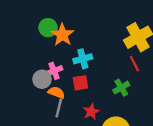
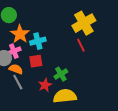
orange star: (62, 35) -> (20, 34), moved
green cross: (121, 88) -> (61, 74), moved
gray line: (59, 108) -> (18, 82), turned -42

